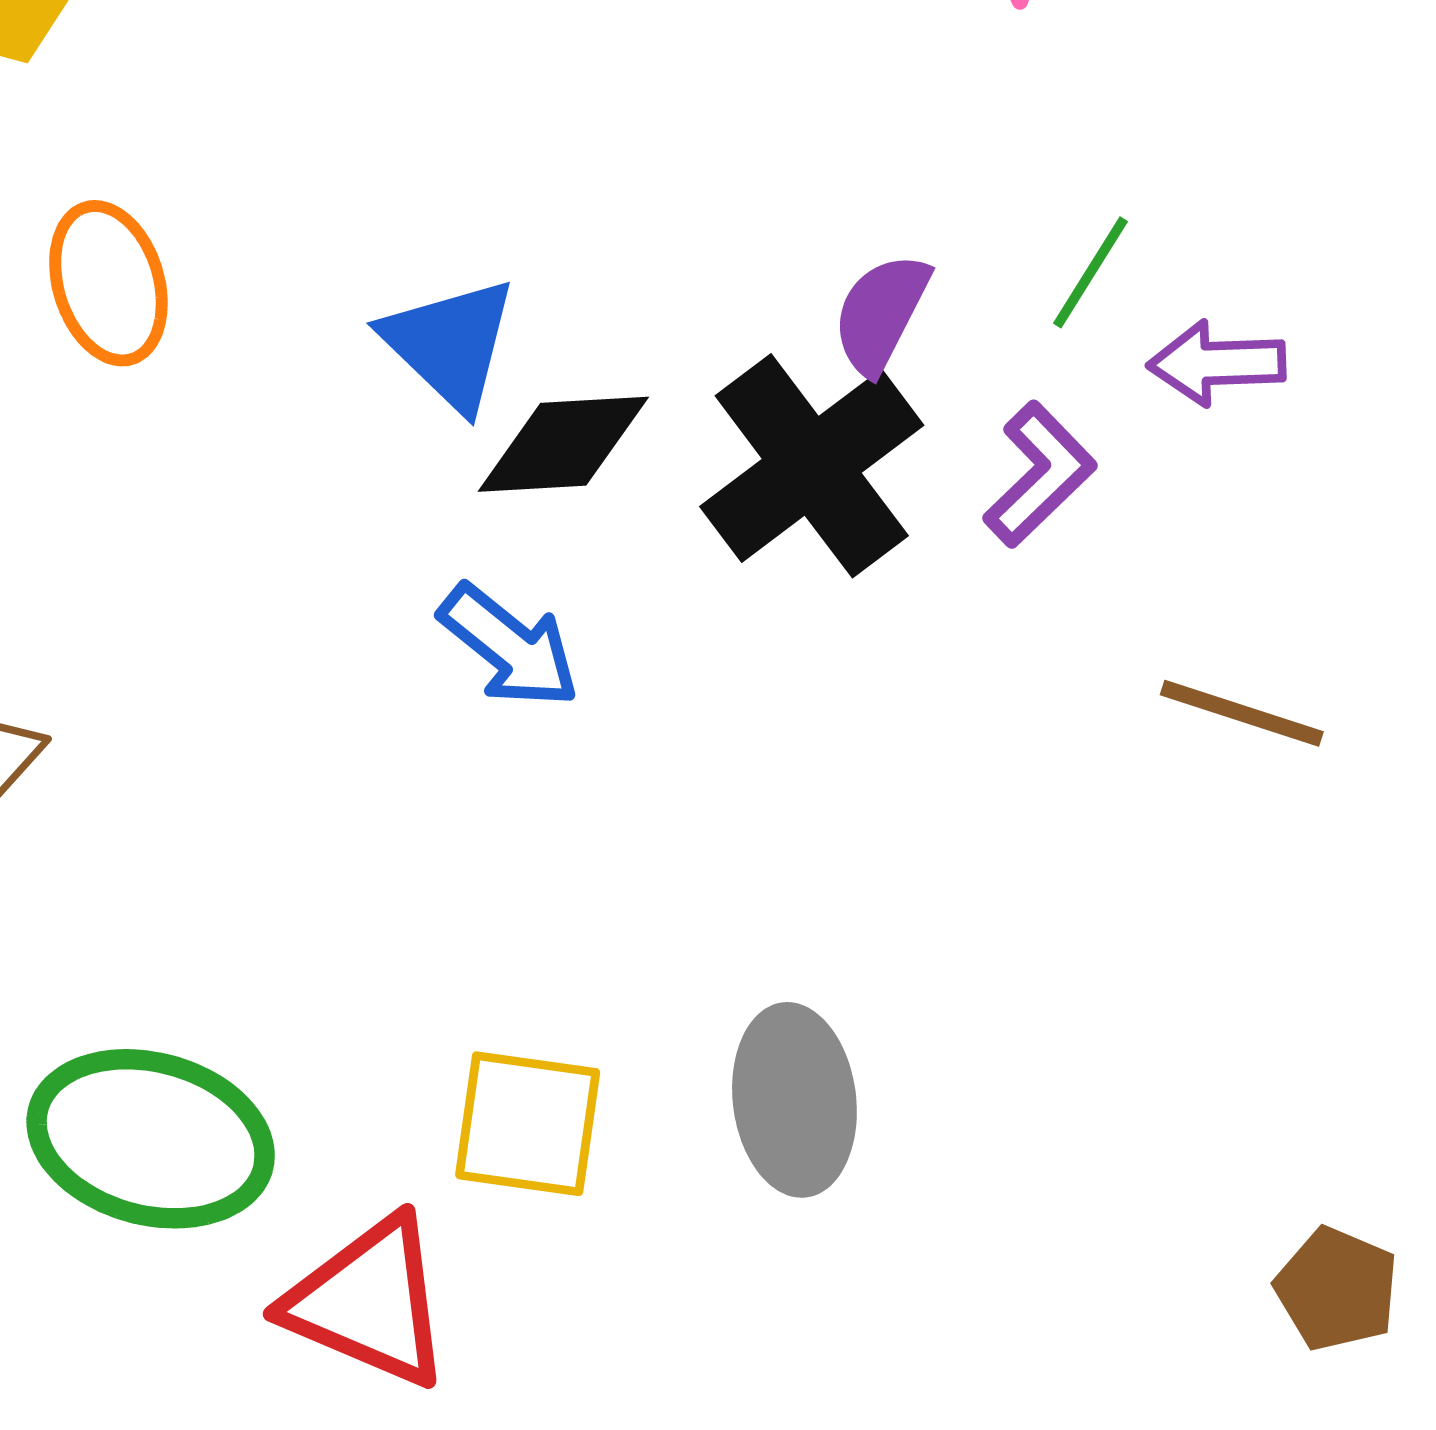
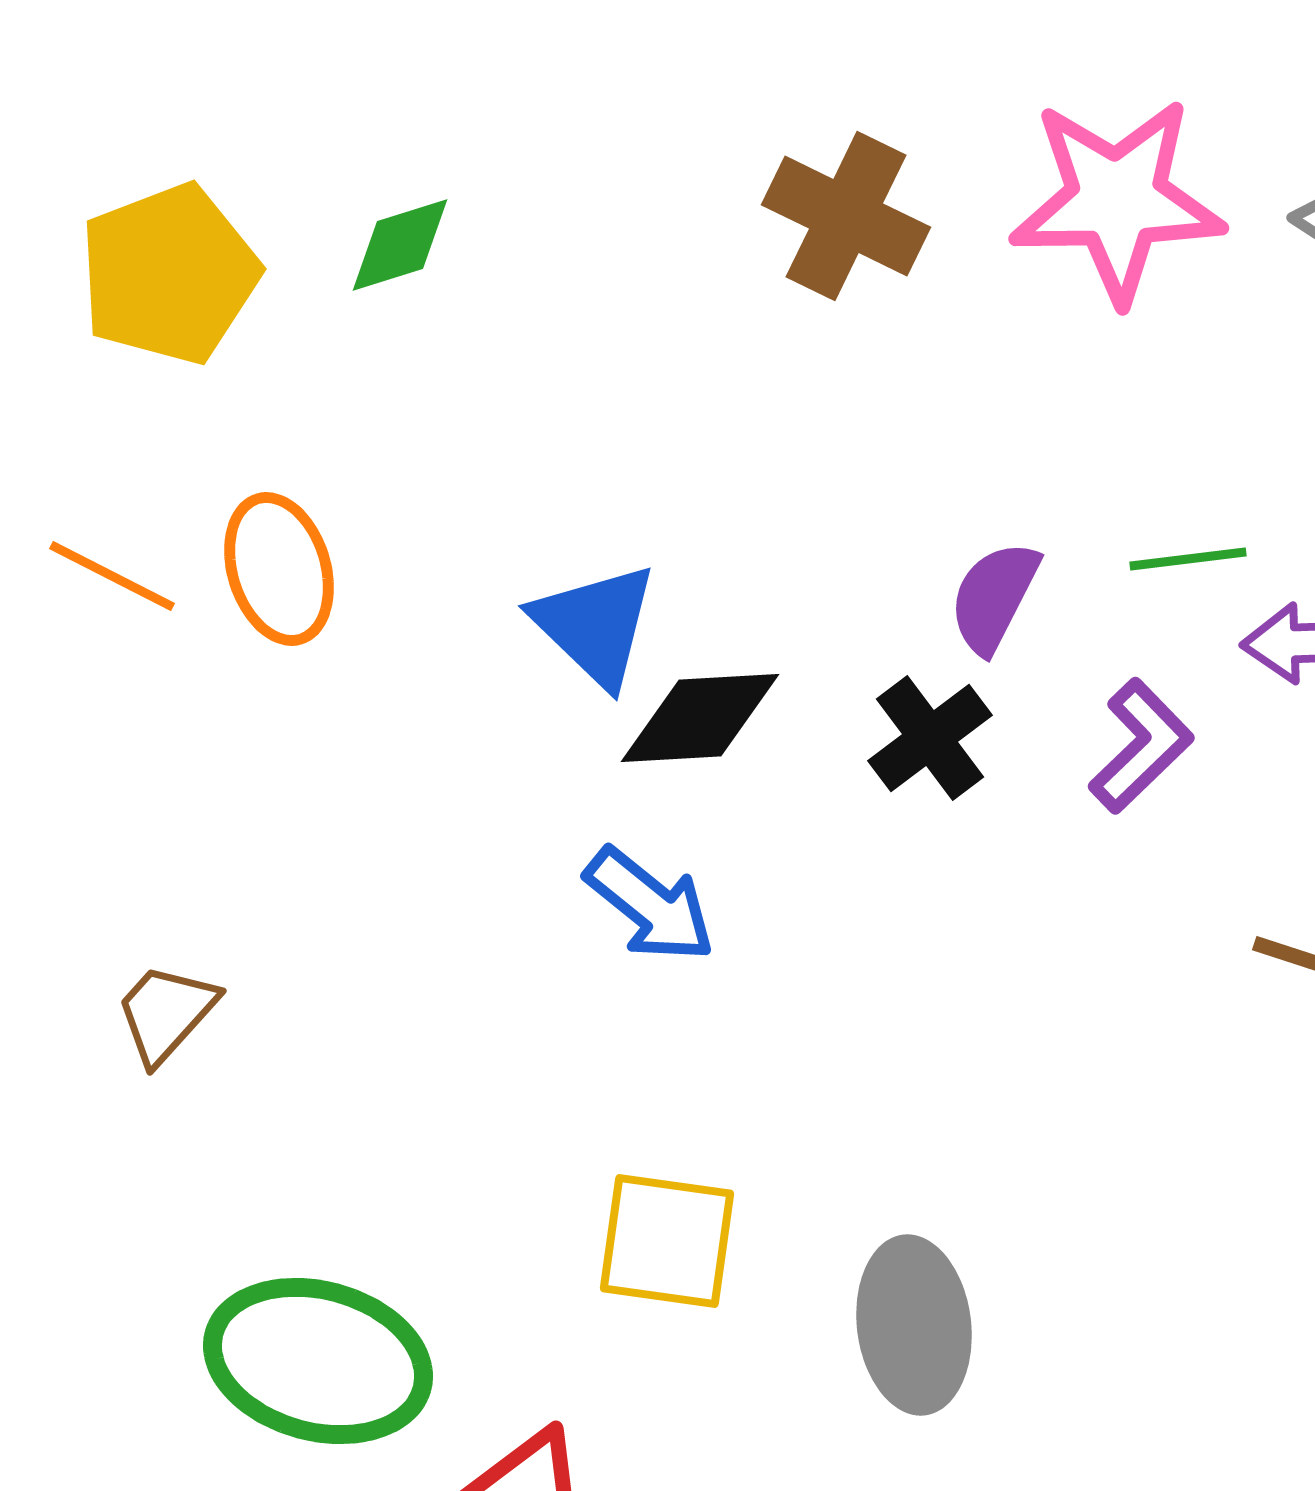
green line: (1090, 272) -> (1188, 559), turned 51
black cross: (812, 466) -> (930, 738), size x0.6
yellow square: (528, 1124) -> (667, 1241), moved

